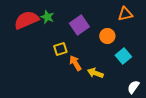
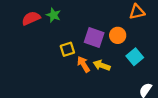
red semicircle: (26, 20) -> (31, 18), size x0.7
purple square: (79, 25) -> (94, 38), moved, turned -36
yellow arrow: (95, 73) -> (102, 65), moved

